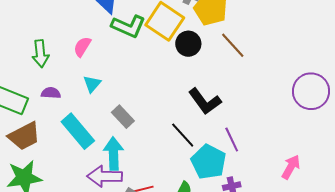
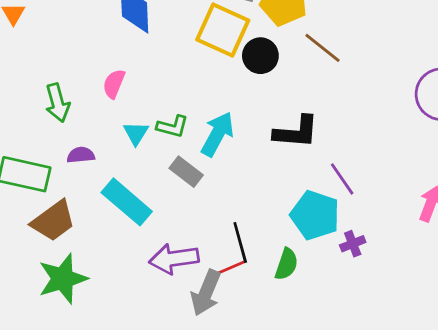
green L-shape: (128, 26) -> (173, 127), moved, size x0.7
black L-shape: (205, 101) -> (296, 132), turned -40
black line: (183, 135) -> (240, 243), moved, turned 36
cyan arrow: (114, 154) -> (217, 134), moved, turned 40

